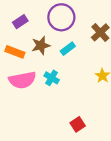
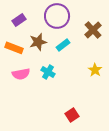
pink semicircle: (22, 80) -> (21, 74), size x0.7

